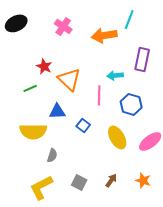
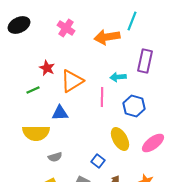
orange triangle: (69, 79) -> (72, 81), turned 45
blue square: (83, 125) -> (98, 161), moved
gray semicircle: (52, 155) -> (55, 157), turned 56

